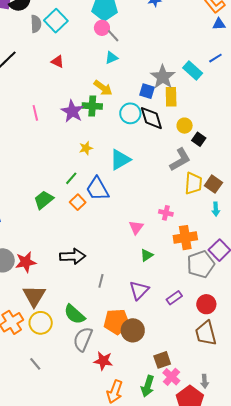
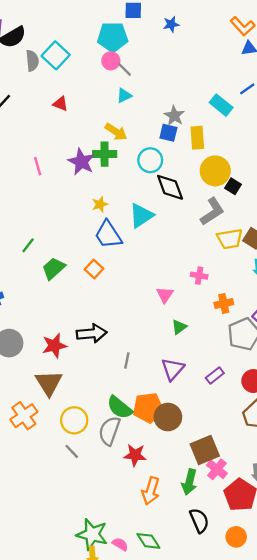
gray star: (163, 77) -> (174, 116), moved, size x0.7
black diamond: (151, 118) -> (170, 187), moved
yellow circle: (185, 126) -> (215, 171), size x1.6
green line: (71, 178) -> (28, 245), moved
yellow trapezoid: (193, 183) -> (230, 239), turned 80
blue trapezoid: (98, 189) -> (108, 235), moved
orange cross: (185, 238) -> (224, 303), size x0.7
red star: (26, 262) -> (54, 346), moved
green semicircle: (74, 314) -> (120, 407), moved
yellow circle: (41, 323) -> (74, 420), moved
brown square: (162, 360) -> (205, 450), size x1.4
gray line: (35, 364) -> (72, 451), moved

